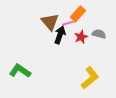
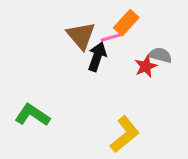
red star: (81, 37) -> (146, 66), moved
yellow L-shape: (90, 78) -> (125, 134), moved

